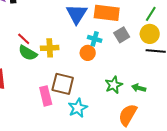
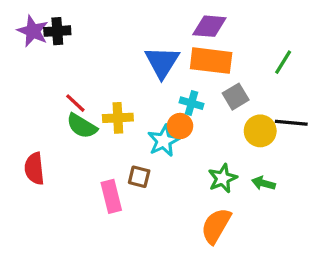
yellow circle: (150, 34) -> (260, 131), moved
brown square: (63, 84) -> (139, 177), size x0.6
cyan star: (78, 108) -> (164, 141), moved
orange semicircle: (128, 115) -> (216, 226), moved

